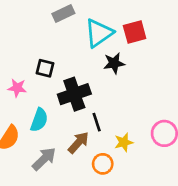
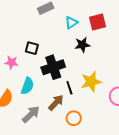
cyan triangle: (99, 33) -> (71, 23), size x0.6
yellow star: (124, 142) -> (91, 82), moved, size x1.5

